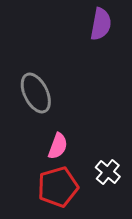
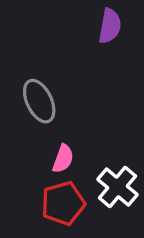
white cross: (108, 172) -> (117, 187), size x1.5

